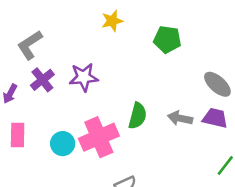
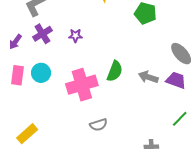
purple star: (84, 77) -> (75, 36), size x0.6
cyan circle: (63, 144) -> (41, 73), moved

